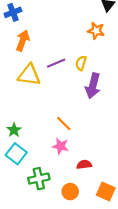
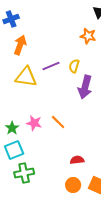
pink star: (60, 146) -> (34, 123), moved
cyan square: (16, 154) -> (14, 150), turned 30
green cross: (39, 179) -> (24, 173), moved
orange circle: (70, 192) -> (73, 185), moved

